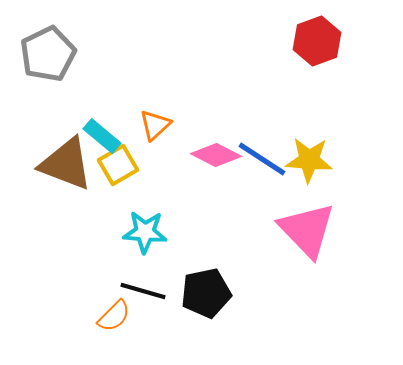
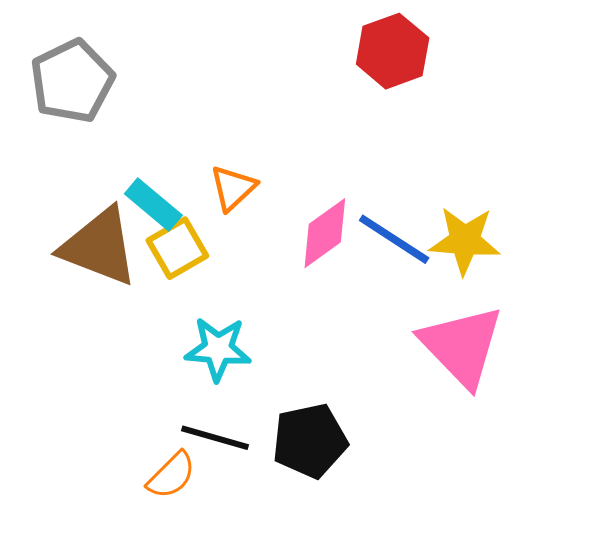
red hexagon: (317, 41) -> (393, 51), moved
pink diamond: (216, 155) -> (325, 233), turned -63

